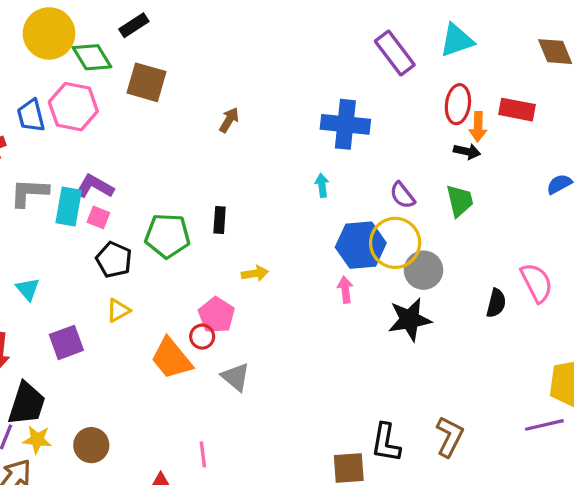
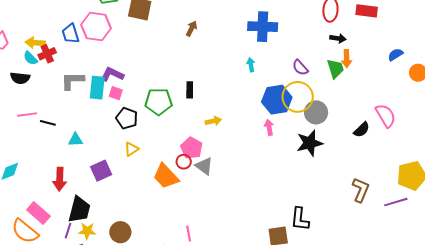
orange arrow: (478, 127) -> (347, 59), moved
cyan triangle: (28, 289) -> (75, 140), turned -49
black semicircle: (496, 303) -> (362, 130), turned 36
gray triangle: (236, 377) -> (204, 166), moved
brown L-shape: (450, 437) -> (361, 190), moved

